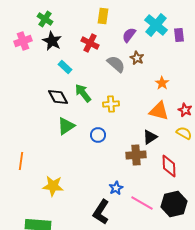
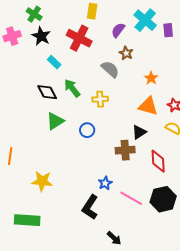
red cross: (90, 43) -> (79, 38), size x1.4
gray semicircle: (116, 64) -> (110, 69), moved

